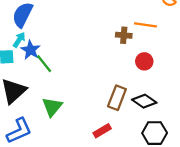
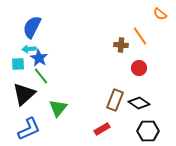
orange line: (145, 25) -> (140, 36), turned 48
cyan arrow: (19, 40) -> (29, 49), turned -128
green line: (44, 64) -> (41, 76), moved

